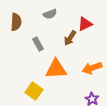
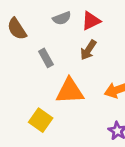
brown semicircle: (16, 22) -> (17, 29), turned 144
red triangle: (85, 24) -> (91, 21), moved

